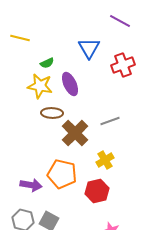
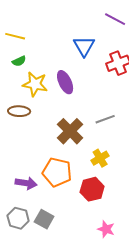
green semicircle: (47, 63) -> (19, 61), moved
brown ellipse: (52, 113) -> (19, 111), moved

